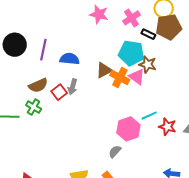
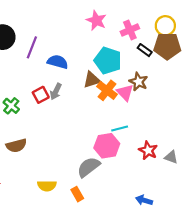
cyan pentagon: (131, 53) -> (108, 61), moved
brown semicircle: (38, 85) -> (16, 146), moved
cyan line: (149, 116) -> (120, 128), moved
gray semicircle: (115, 151) -> (88, 167), size x1.6

